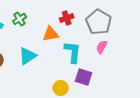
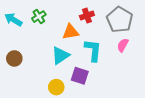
cyan triangle: (28, 56) -> (60, 55), moved
purple square: (84, 77) -> (80, 76), moved
yellow circle: (61, 88) -> (56, 87), moved

